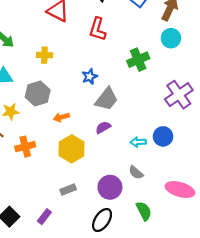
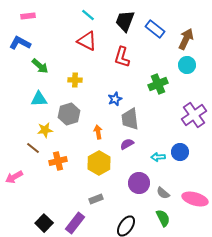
gray trapezoid: (107, 99) -> (130, 119), turned 135
orange arrow: (61, 117) -> (98, 132), moved, turned 96
gray semicircle: (136, 173) -> (163, 193), moved
purple circle: (110, 187) -> (139, 183), moved
purple rectangle: (44, 217) -> (75, 223), size x1.5

